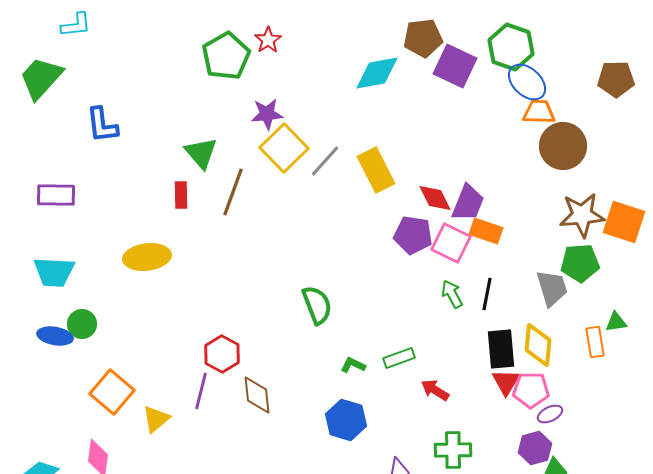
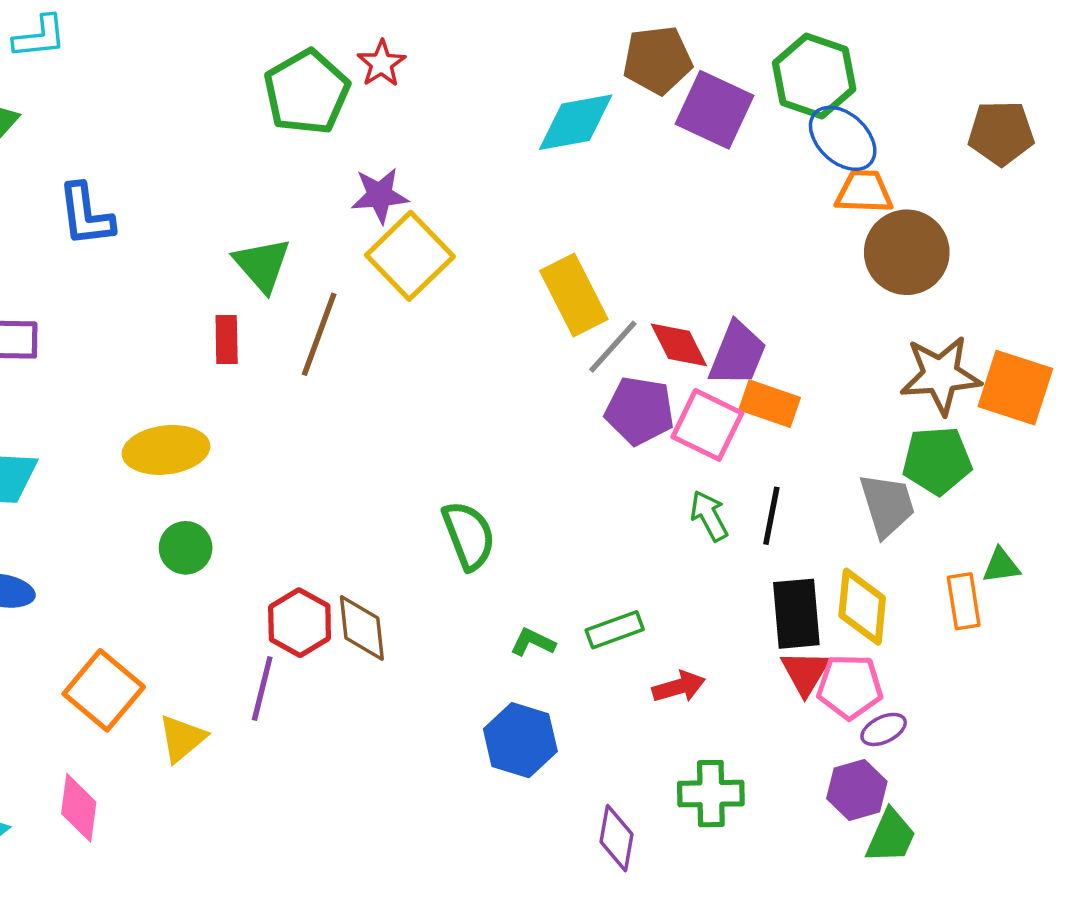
gray line: (325, 161) -> (613, 347), moved
green circle: (82, 324) -> (186, 548), moved
red arrow: (435, 390) -> (679, 687), turned 132
brown diamond: (257, 395) -> (362, 628), moved

